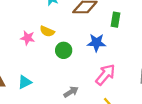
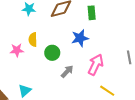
yellow semicircle: (47, 31) -> (33, 40), turned 80
gray arrow: (71, 92) -> (67, 71), moved

